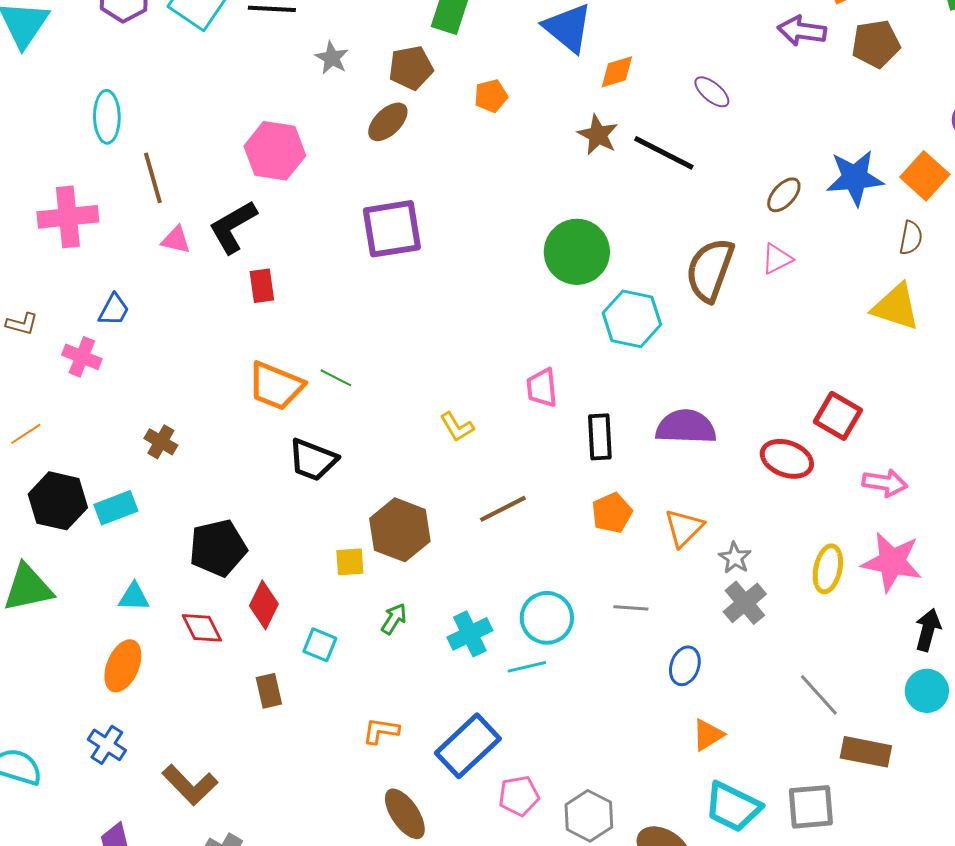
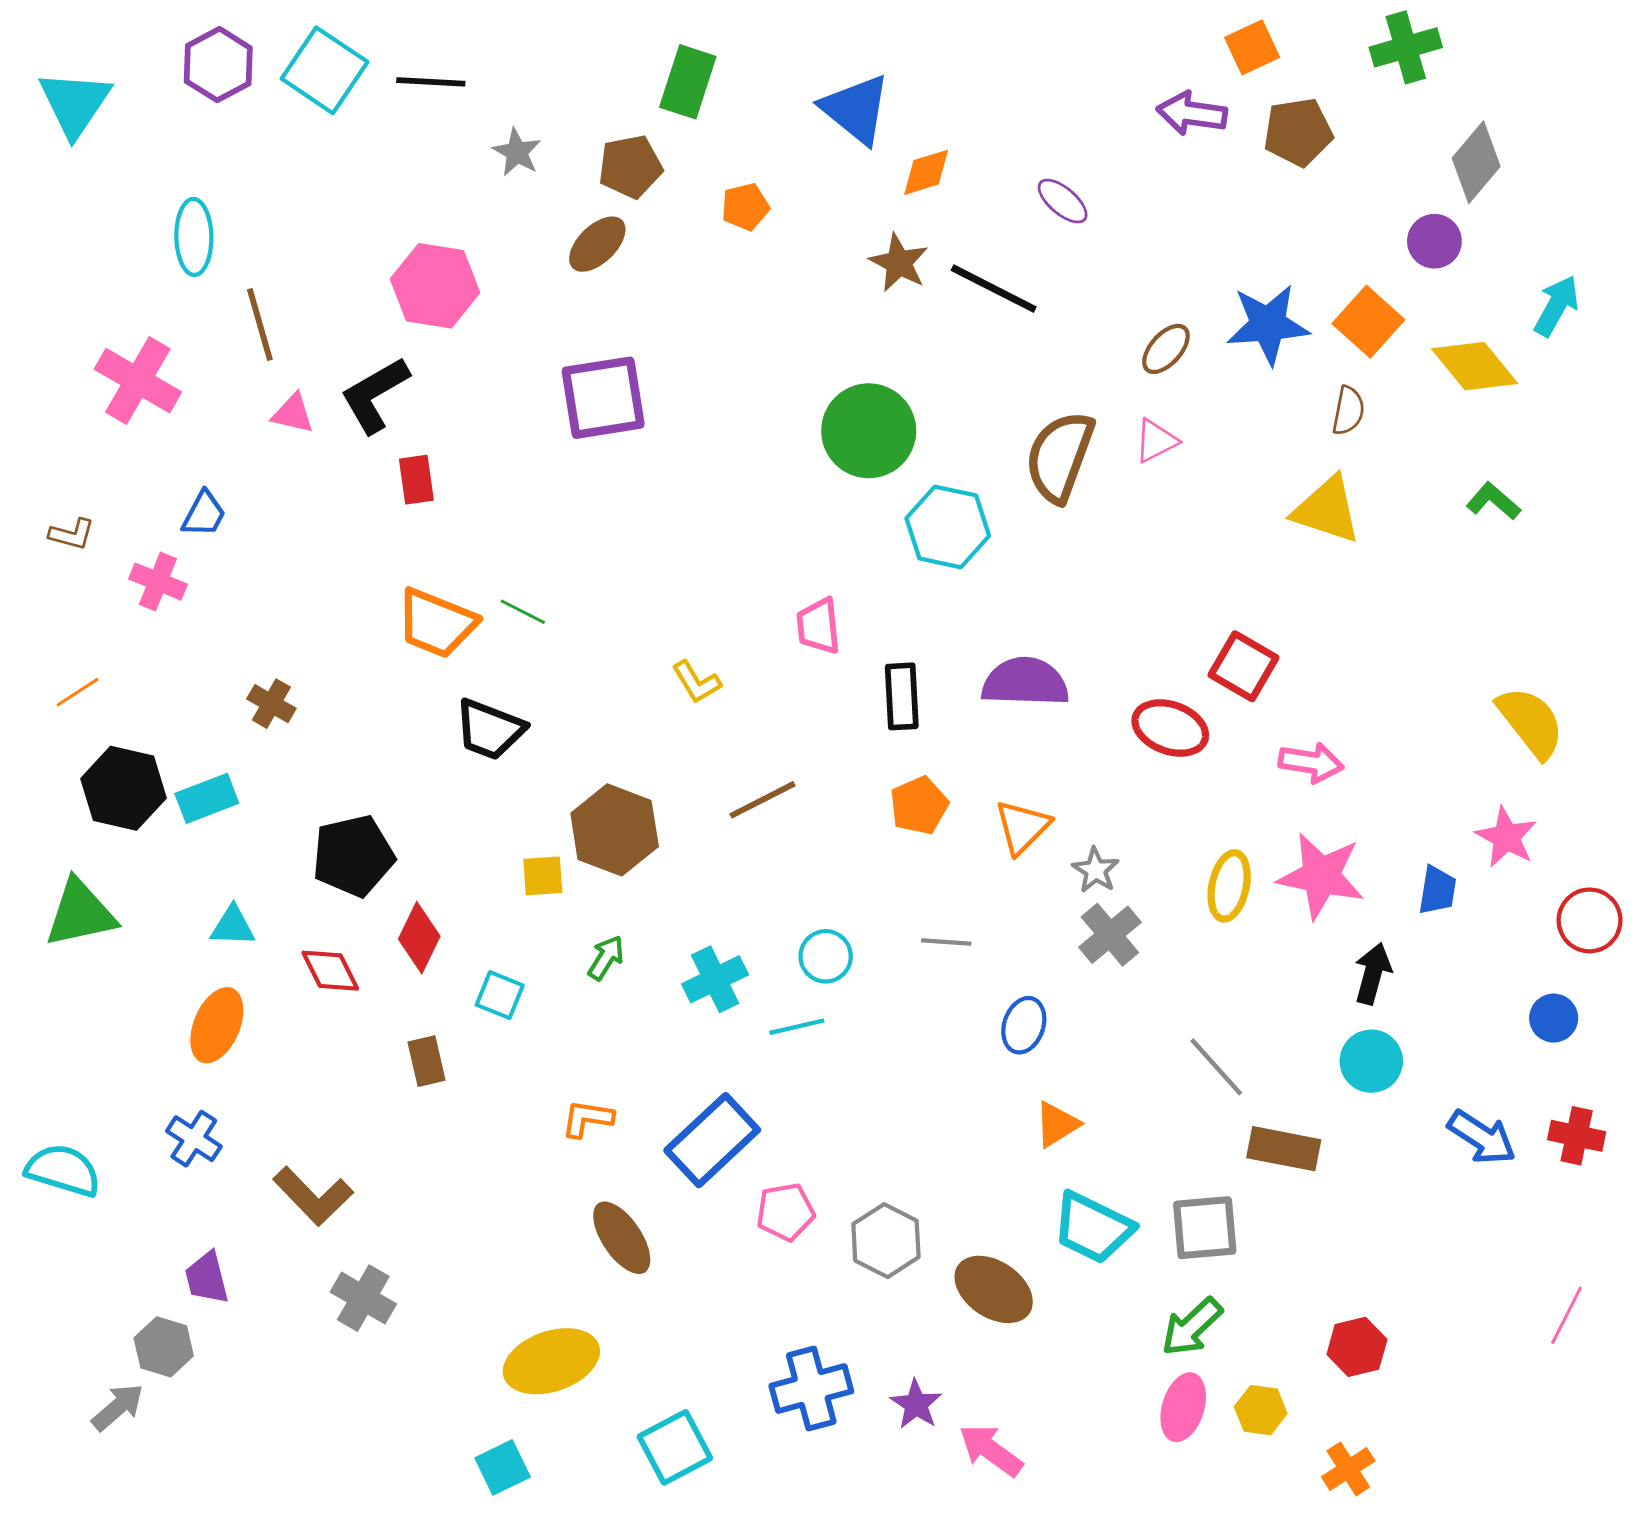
pink cross: (68, 217) -> (138, 381), turned 36
cyan circle: (547, 618) -> (826, 956), size x0.7

